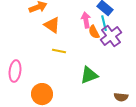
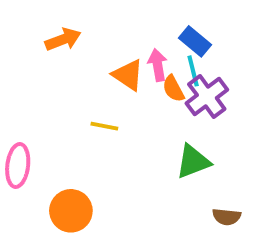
orange triangle: (52, 25) -> (128, 75), moved
green triangle: (89, 75) -> (193, 162), moved

